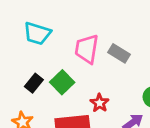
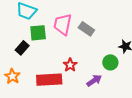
green square: (62, 82) -> (38, 33), moved, turned 36

